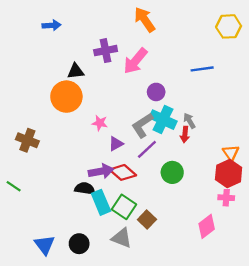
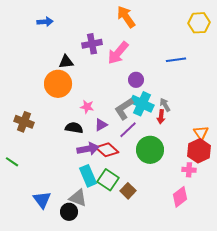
green circle: (172, 172) -> (150, 150), size x1.4
black semicircle: (85, 189) -> (74, 128), moved
pink cross: (226, 198) -> (189, 170), moved
gray triangle: (122, 238) -> (78, 198), moved
blue triangle: (45, 245) -> (42, 200), moved

